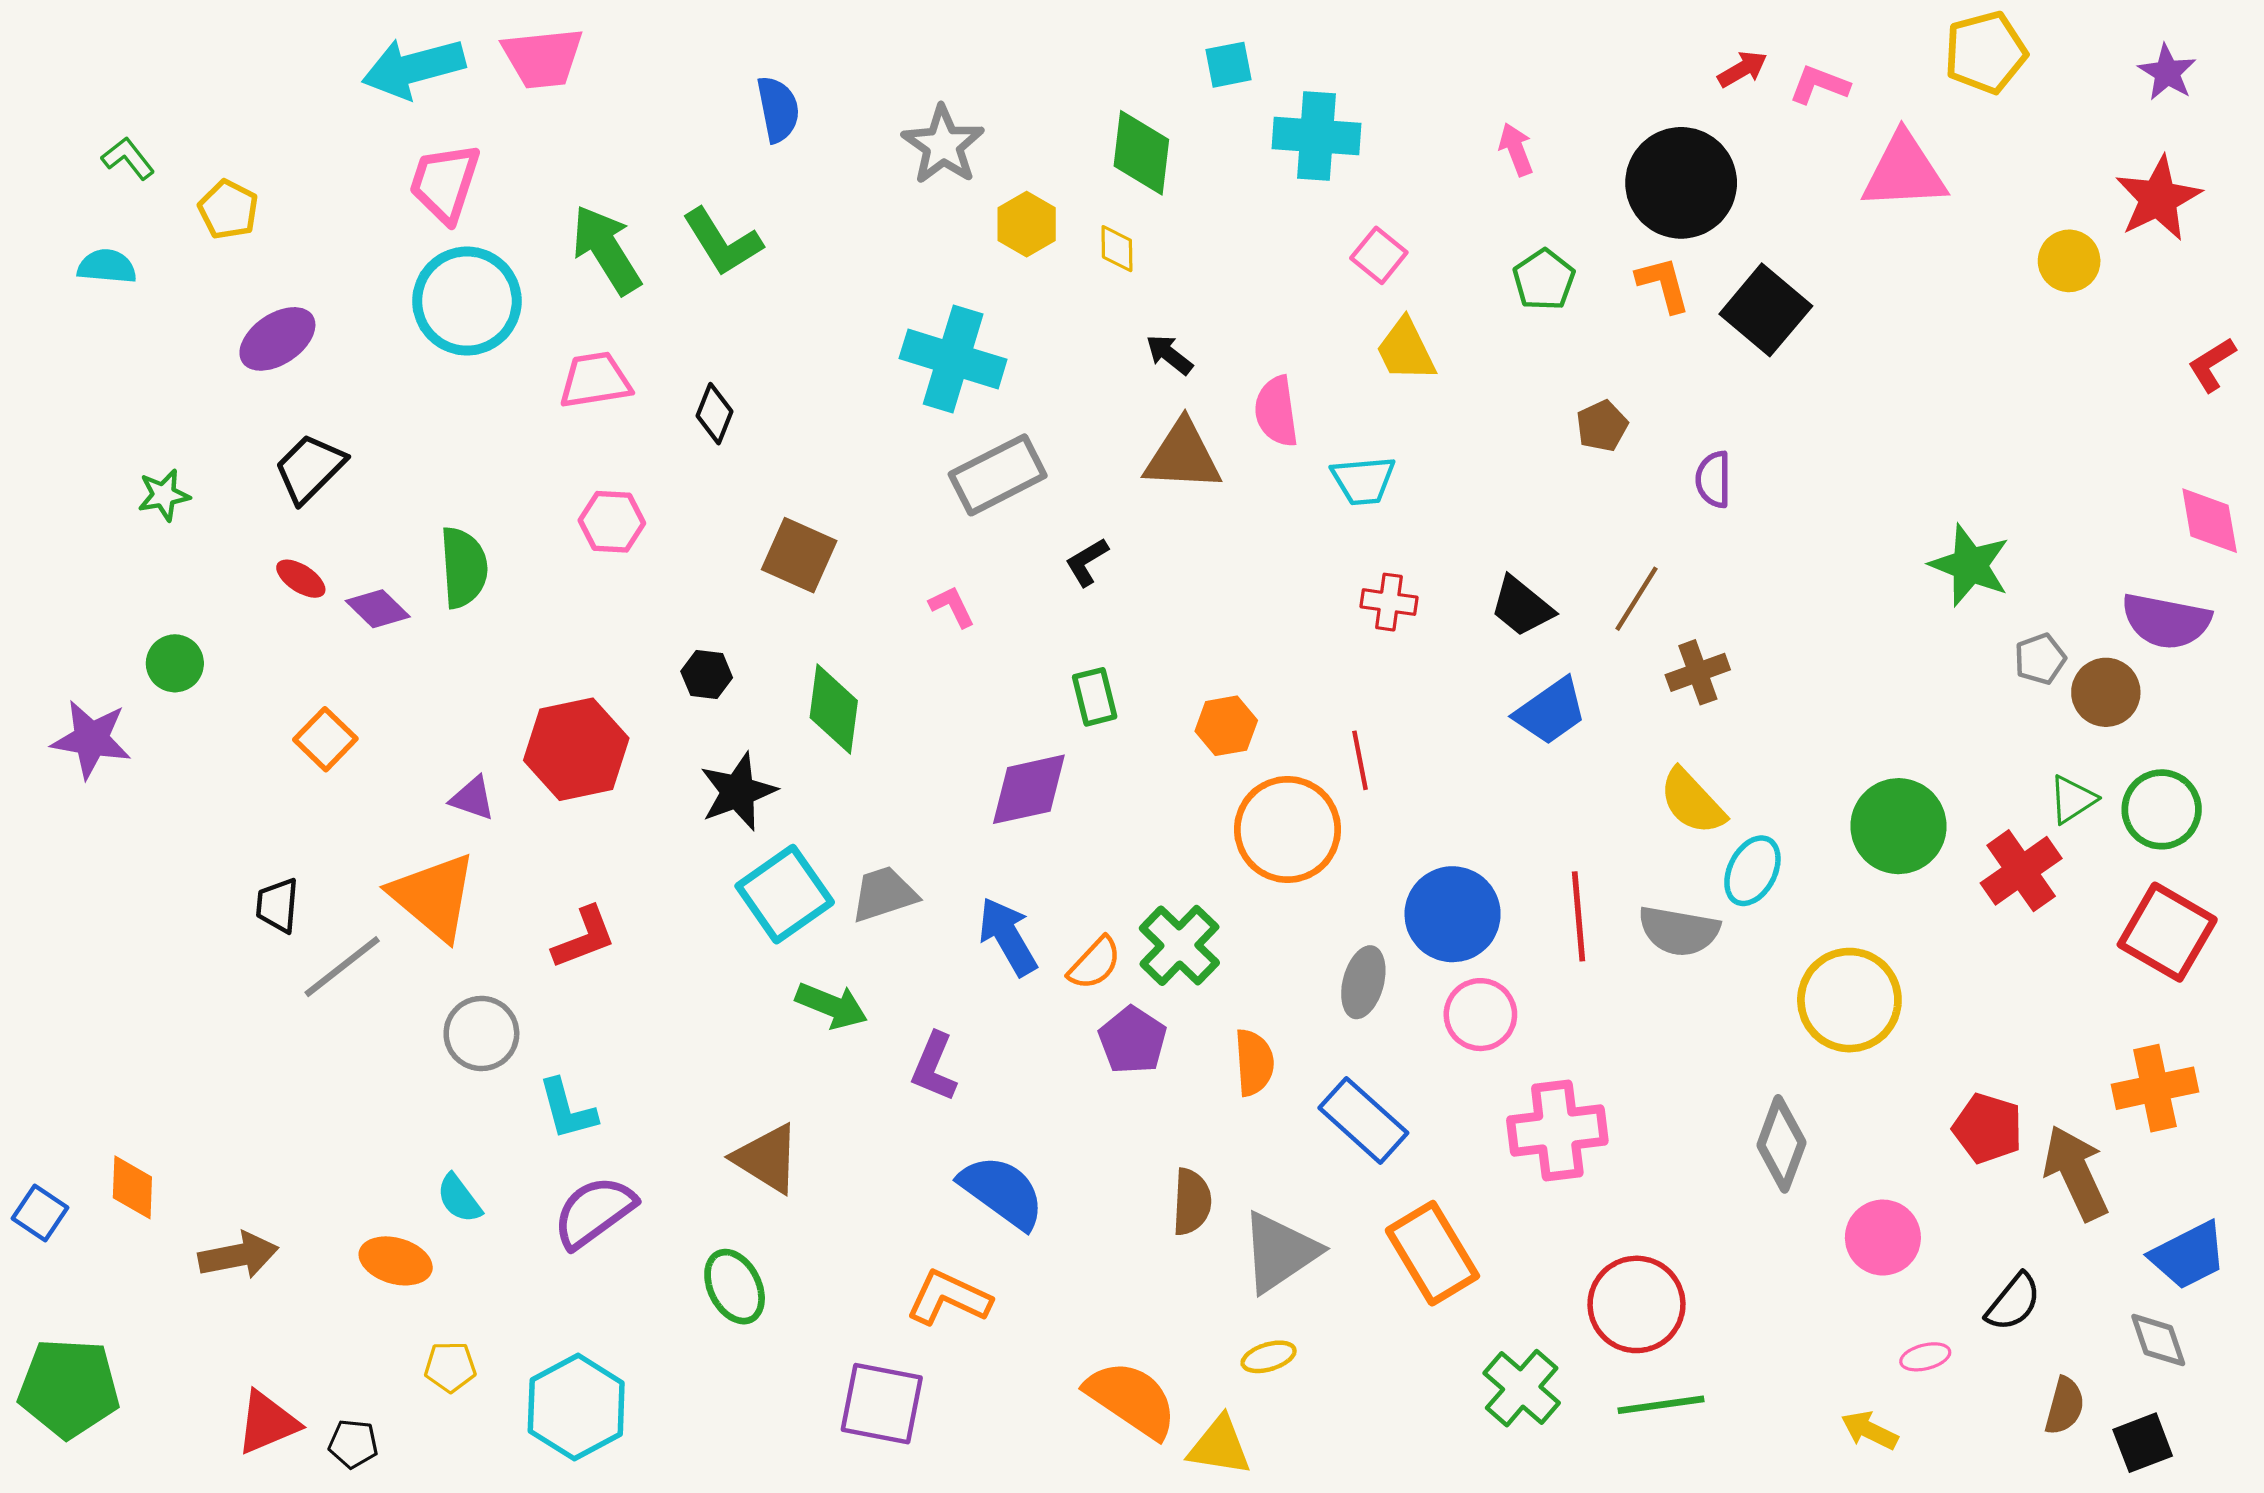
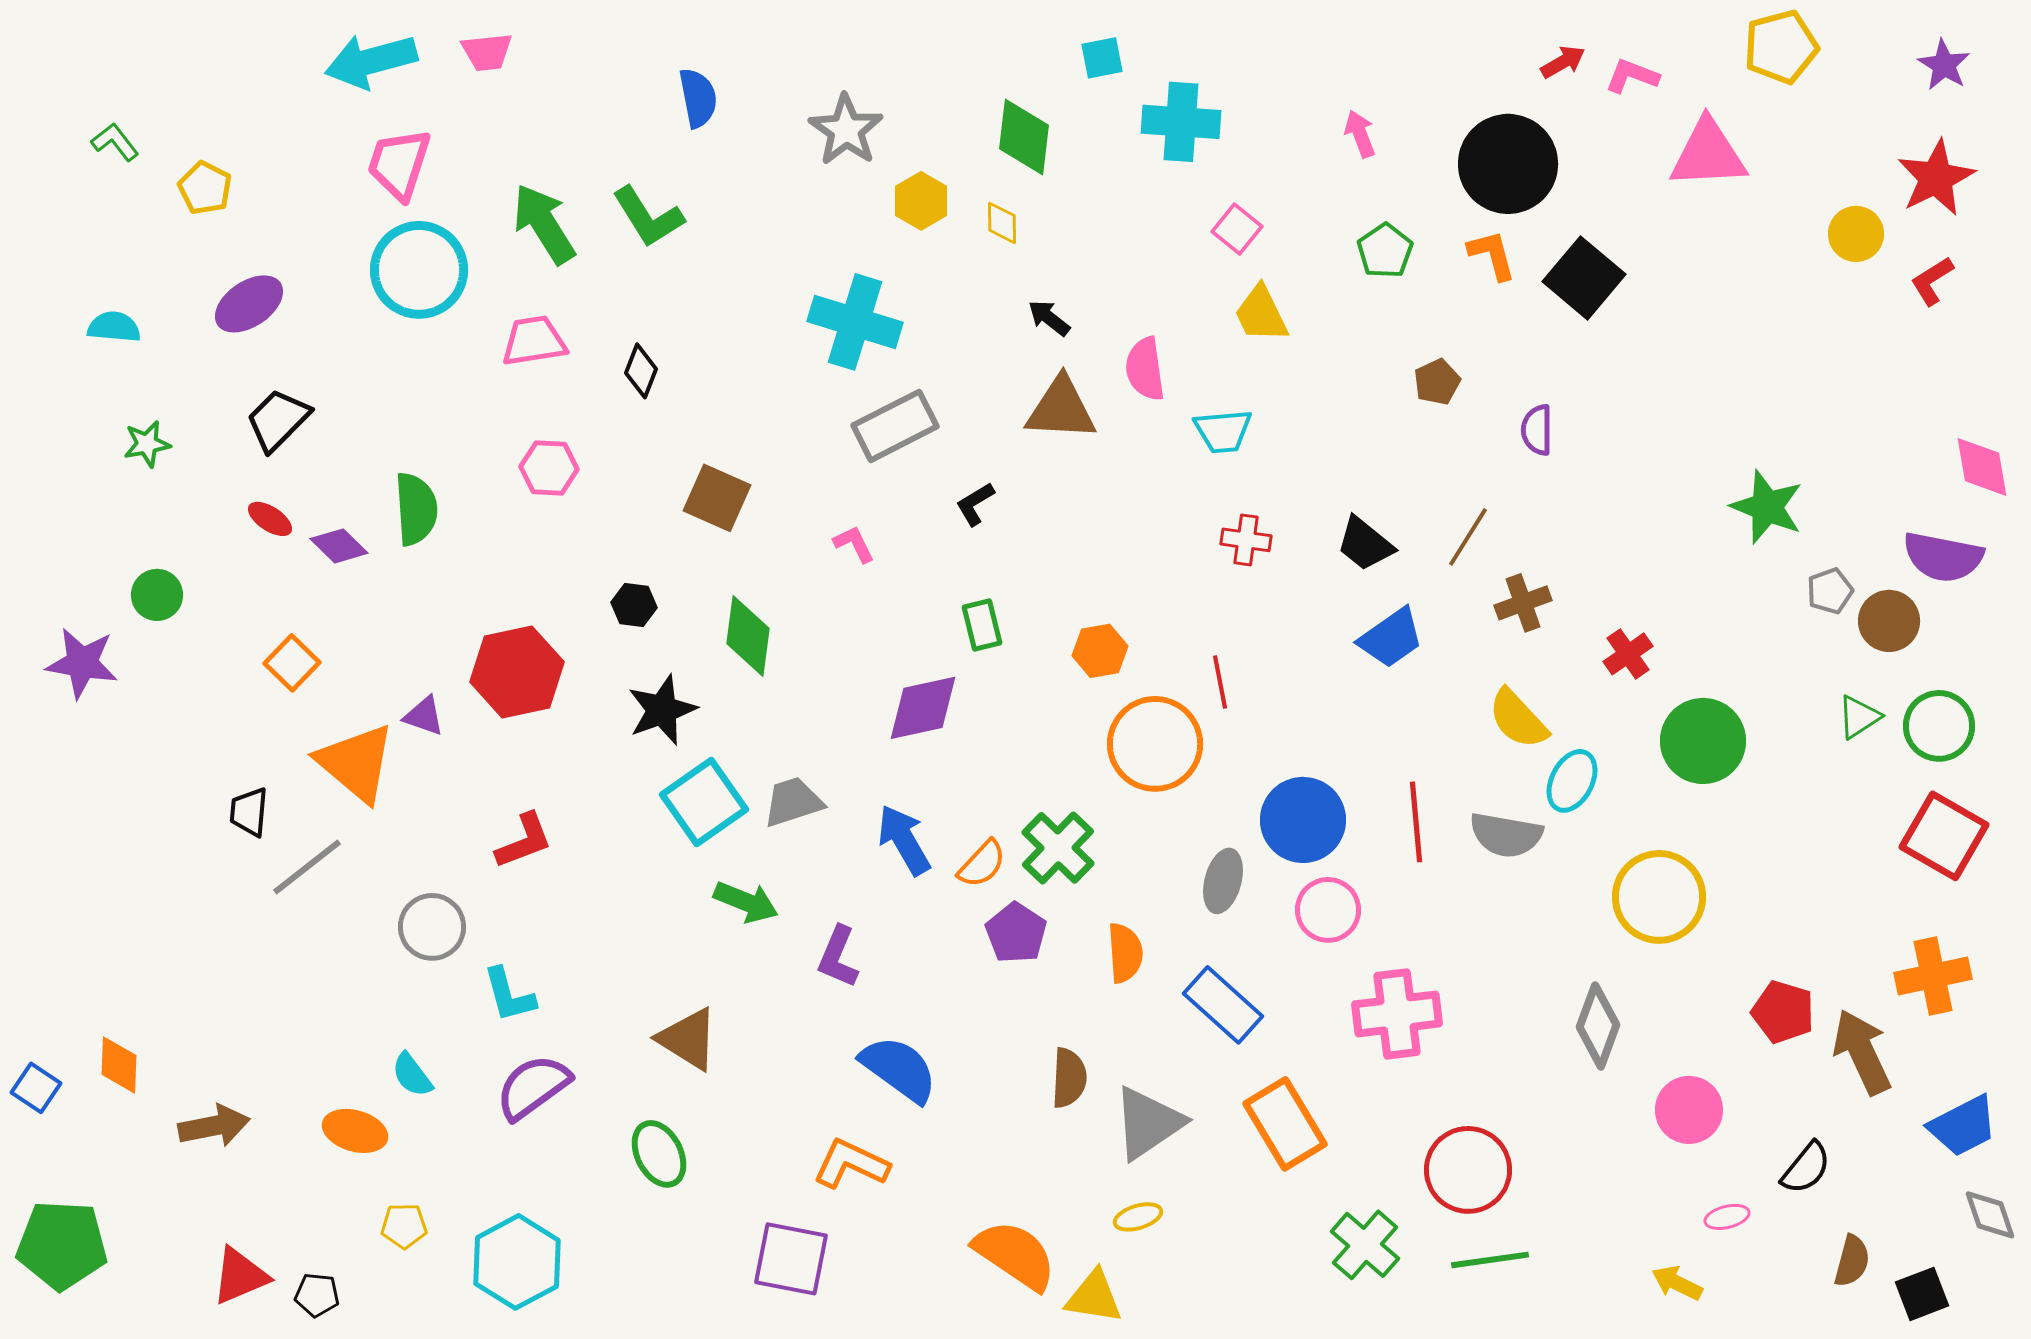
pink trapezoid: (543, 58) -> (487, 52), size x0.7
cyan semicircle: (107, 266) -> (114, 327), moved
red L-shape: (2212, 365) -> (1932, 281), moved
red cross: (2021, 871) -> (1628, 654), moved, size x0.7
orange triangle: (434, 896) -> (356, 763), moved
gray diamond: (2158, 1340) -> (1990, 1215), moved

